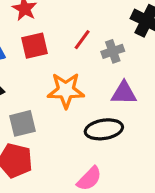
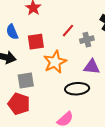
red square: (35, 46) -> (36, 42), moved
orange star: (66, 90) -> (55, 62), turned -30

